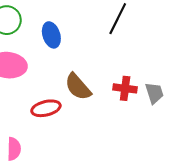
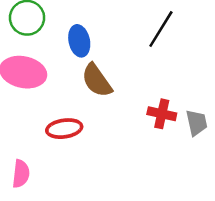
brown semicircle: (78, 87) -> (97, 80), moved

